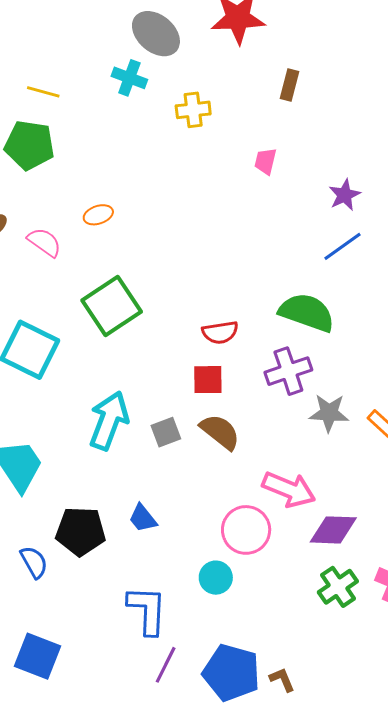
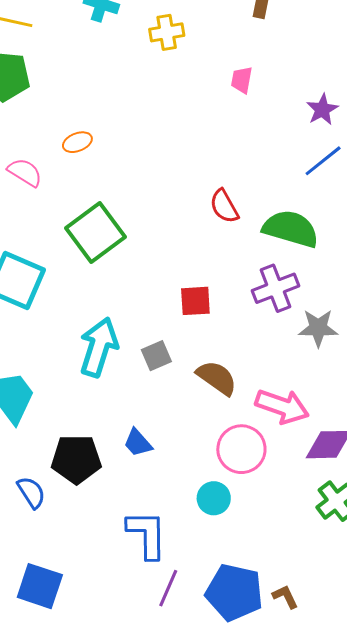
red semicircle: (220, 332) -> (224, 206), moved, turned 72
brown semicircle: (220, 432) -> (217, 378), moved

